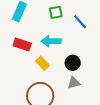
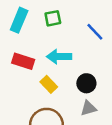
green square: (56, 12) -> (53, 18), moved

